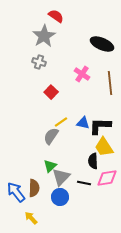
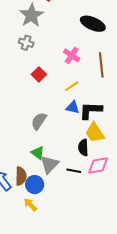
yellow line: (61, 122) -> (72, 86), moved
green triangle: (50, 166) -> (38, 153), turned -40
blue circle: (60, 197) -> (35, 185), moved
yellow arrow: (31, 218) -> (30, 205), moved

